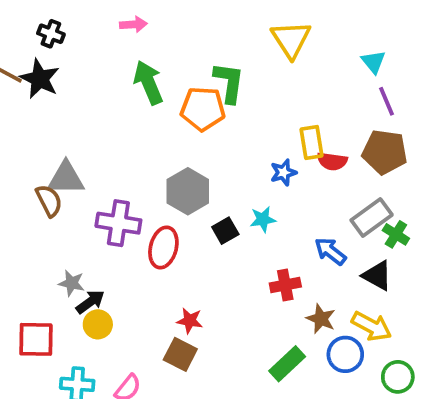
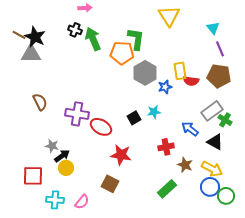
black cross: (51, 34) -> (75, 30), moved
gray triangle: (66, 178) -> (31, 54), moved
gray hexagon: (188, 191) -> (145, 73), moved
red ellipse: (163, 248) -> (101, 127), turned -75
red star: (190, 321) -> (121, 155), moved, size x1.5
blue circle: (345, 354) -> (210, 187), moved

